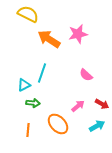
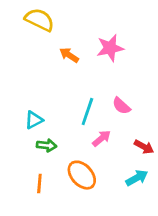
orange arrow: (49, 39) -> (69, 55), size x0.6
cyan line: (42, 73) -> (87, 112), moved
pink arrow: (78, 106) -> (102, 138), moved

